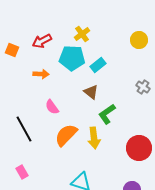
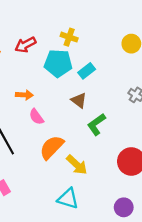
yellow cross: (82, 34) -> (69, 37), turned -35
orange arrow: (41, 74) -> (24, 95), moved
yellow arrow: (94, 138) -> (77, 165), moved, turned -40

